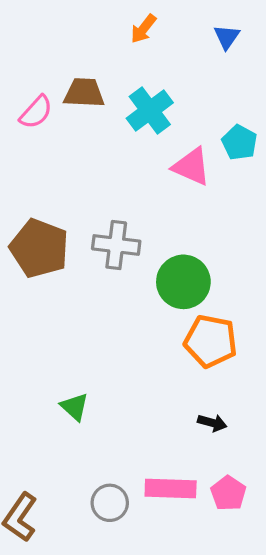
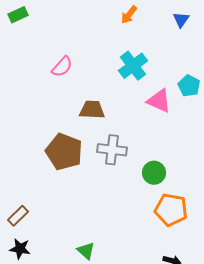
brown trapezoid: (84, 93) -> (92, 110), moved
green circle: (183, 282) -> (154, 173), size x0.7

